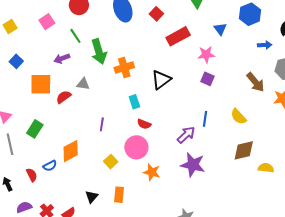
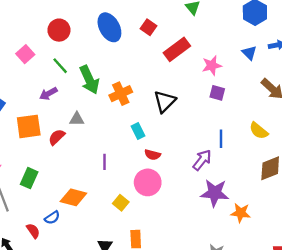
blue triangle: (220, 29) -> (249, 53), moved
orange diamond: (71, 151) -> (73, 197), turned 50
orange star: (152, 172) -> (241, 213), moved

